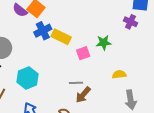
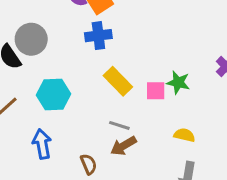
yellow rectangle: (61, 37) -> (118, 81), moved
pink square: (83, 53) -> (156, 91), moved

